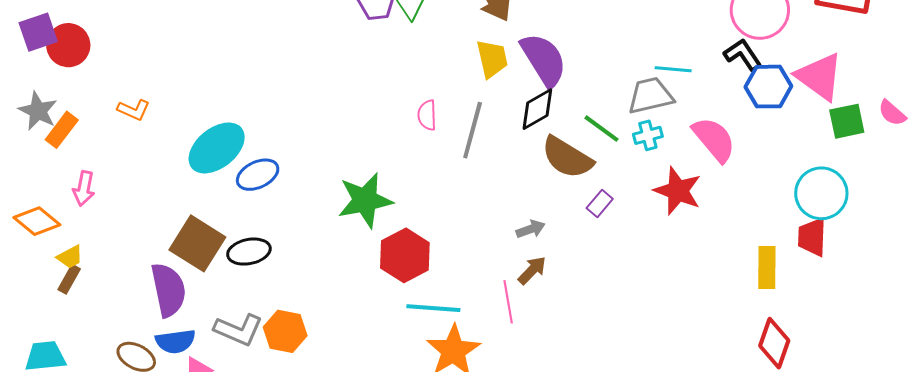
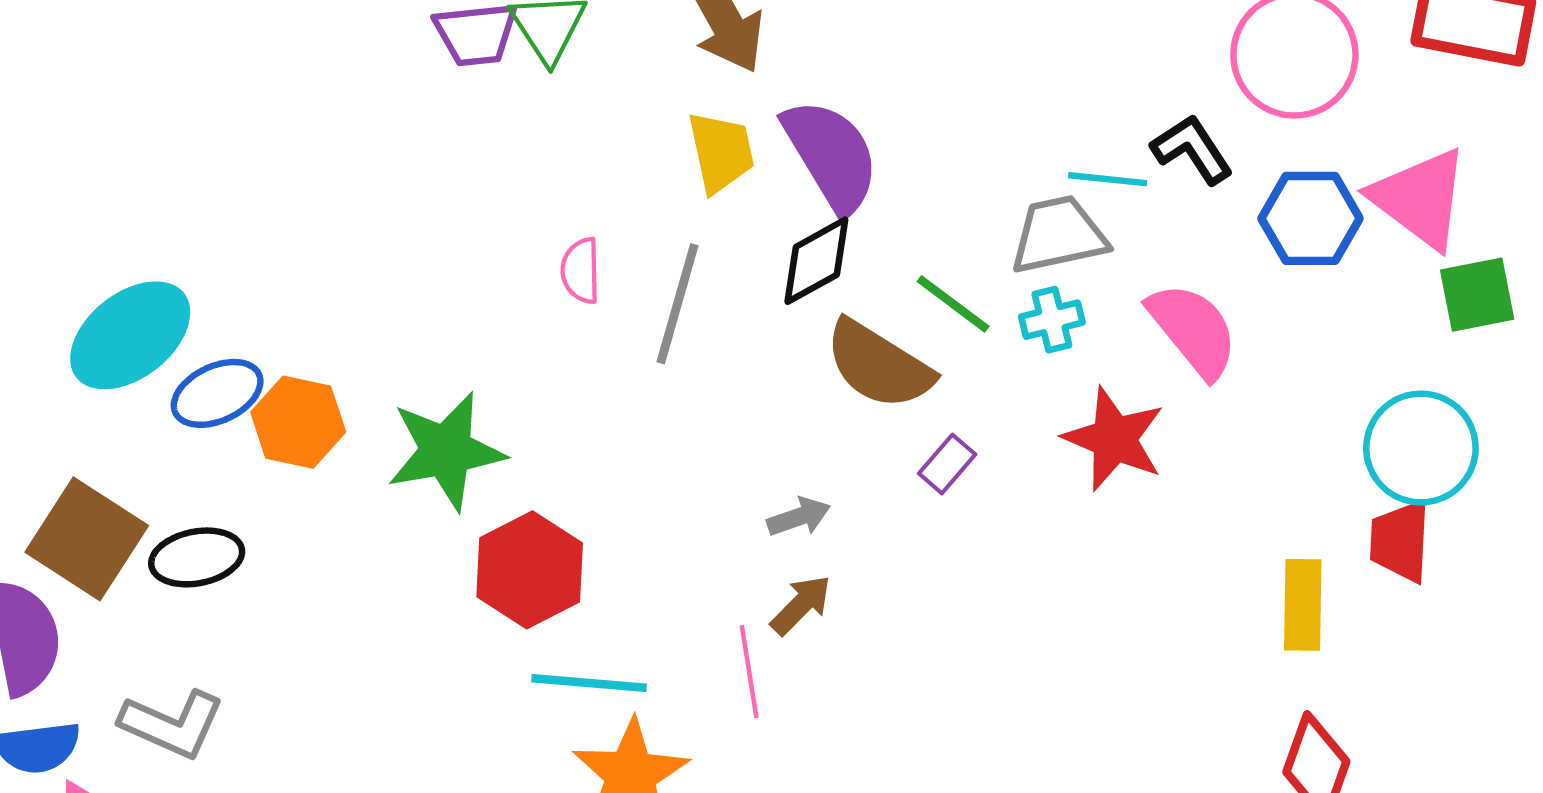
black L-shape: (743, 55) -> (1192, 149), moved
orange hexagon: (285, 331) -> (298, 422), moved

